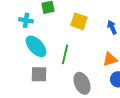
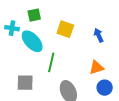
cyan ellipse: (36, 46) -> (32, 41), moved

